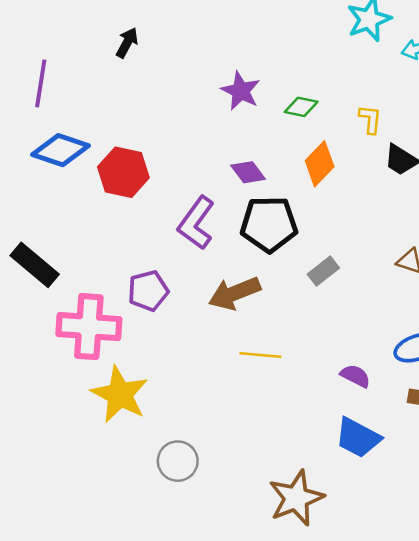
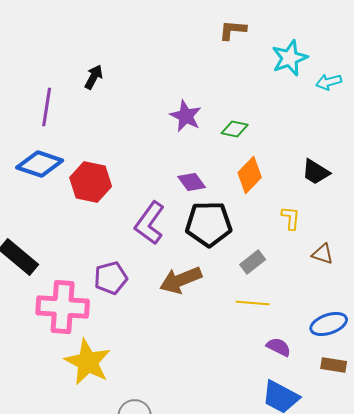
purple line: (41, 83) -> (47, 107), moved
yellow L-shape: (370, 119) -> (291, 218), moved
yellow line: (260, 355) -> (253, 303), moved

